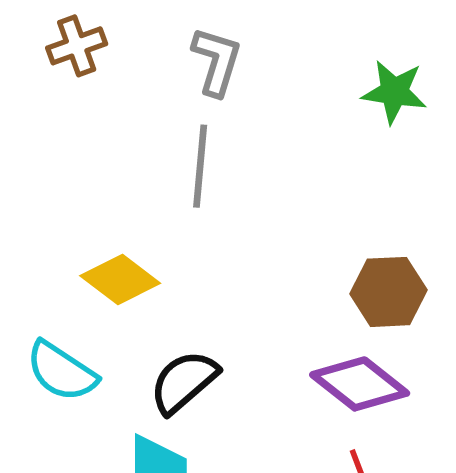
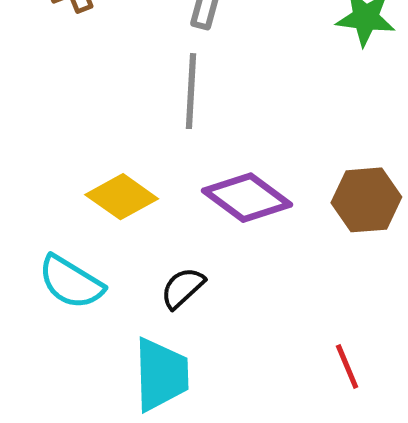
black semicircle: (184, 382) -> (183, 288), size x0.7
purple diamond: (360, 384) -> (247, 198), moved

